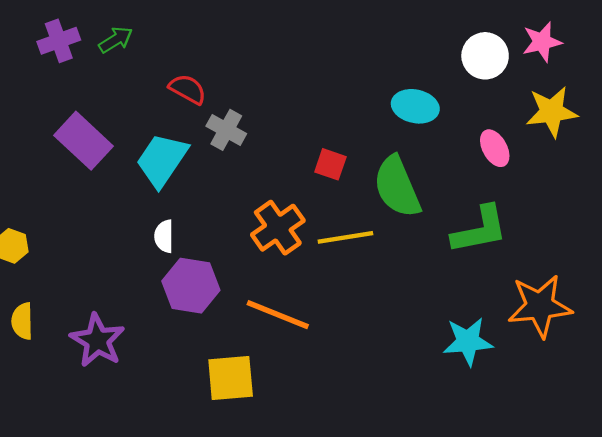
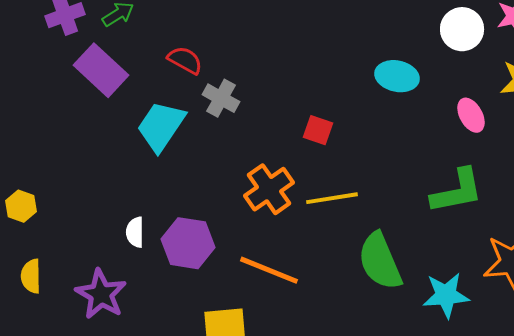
purple rectangle: (83, 141) -> (101, 70), moved
green semicircle: (397, 187) -> (380, 261), moved
white semicircle: (164, 236) -> (135, 232), moved

